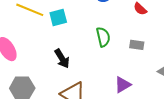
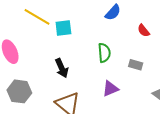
purple triangle: (123, 85) -> (110, 89), moved

